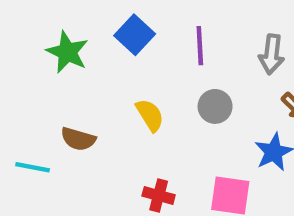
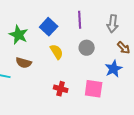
blue square: (135, 35) -> (49, 27), moved
green star: (67, 52) -> (19, 35), moved

